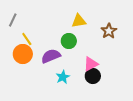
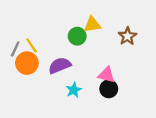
gray line: (13, 20) -> (15, 49), moved
green circle: (69, 41) -> (77, 36), moved
pink triangle: (91, 64) -> (106, 75), turned 42

